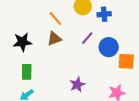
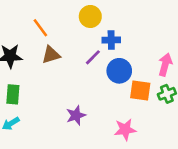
blue cross: (104, 14) -> (111, 40), moved
orange line: (55, 18) -> (40, 28), moved

